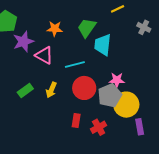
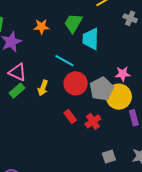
pink triangle: (44, 55) -> (17, 72), moved
cyan line: (75, 65) -> (64, 61), turned 48
pink star: (117, 80) -> (123, 74), moved
red rectangle: (76, 121) -> (70, 116), turned -40

